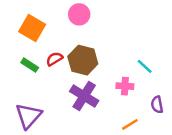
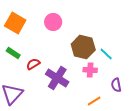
pink circle: (79, 14) -> (53, 22), moved
red semicircle: (54, 59) -> (33, 64), moved
brown hexagon: (83, 60) -> (83, 47), moved

